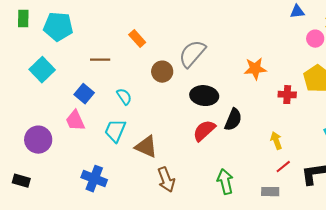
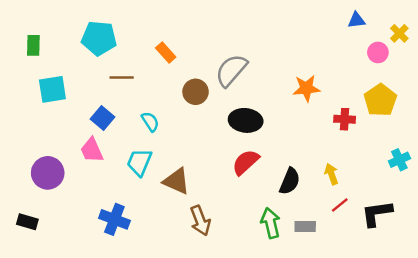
green rectangle: (23, 19) -> (33, 45), moved
cyan pentagon: (58, 27) -> (99, 38), moved
cyan square: (42, 70) -> (52, 89), turned 35
black semicircle: (233, 120) -> (290, 181), moved
gray rectangle: (270, 192) -> (305, 227), moved

